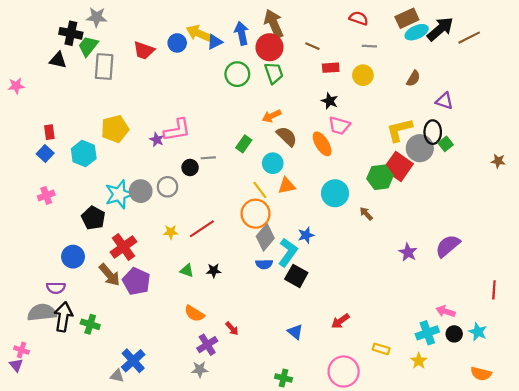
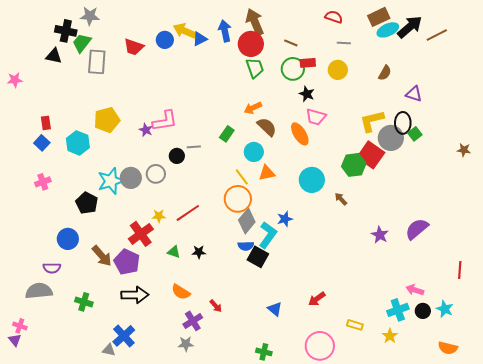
green circle: (237, 74) -> (293, 69), moved
red cross: (123, 247) -> (141, 234), moved
black square: (296, 276) -> (258, 257), moved
black arrow: (63, 317) -> (135, 295), moved, turned 80

